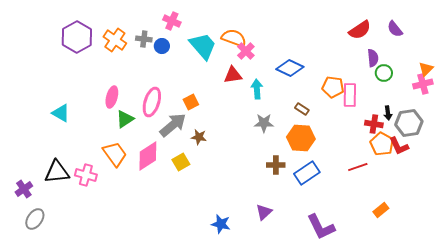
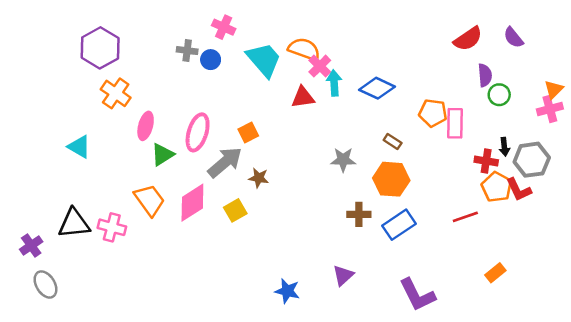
orange cross: (115, 40) -> (116, 93), moved
cyan arrow: (257, 89) -> (334, 83), moved
gray ellipse: (35, 219) -> (45, 284), turned -65

